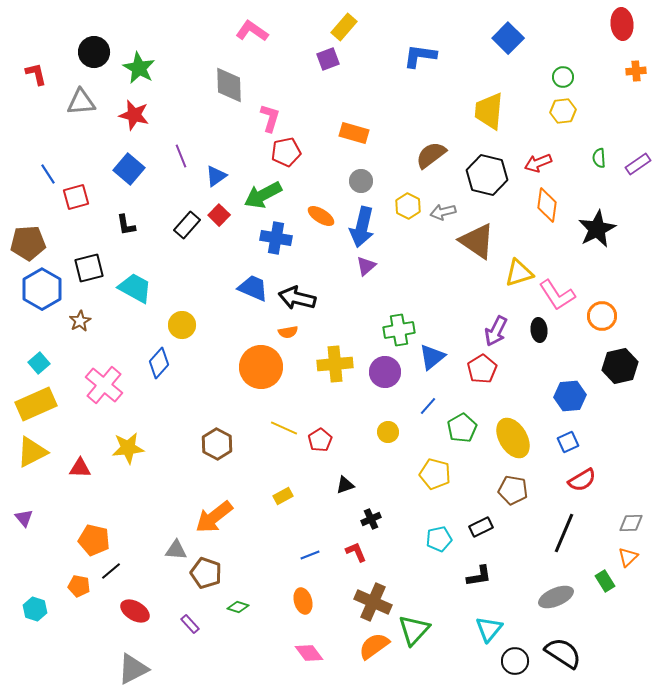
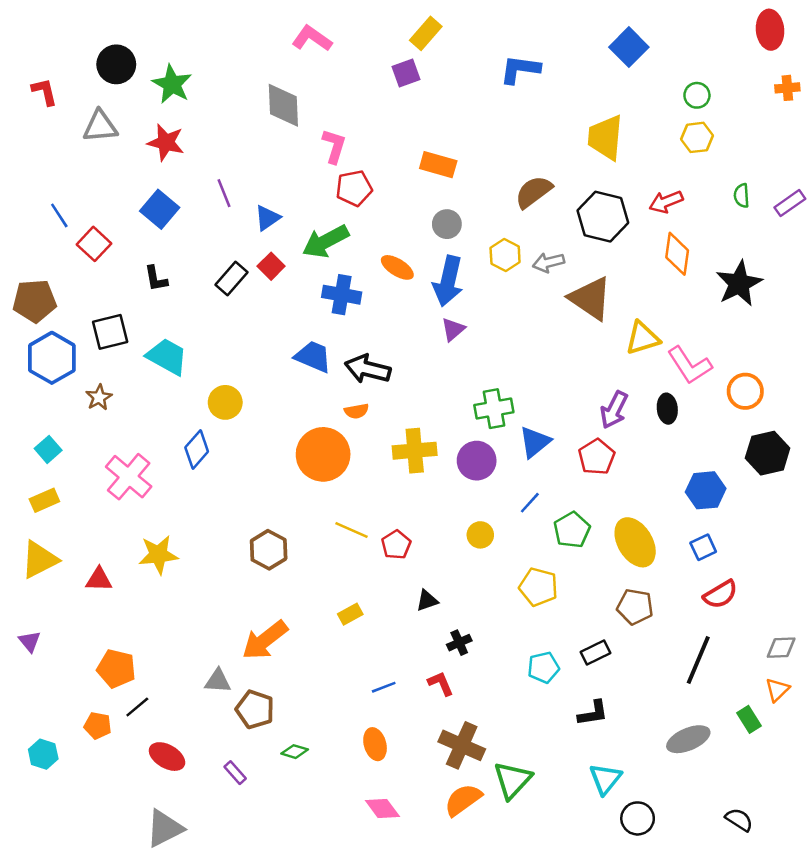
red square: (76, 197) -> (94, 244), turned -32
yellow rectangle: (36, 404) -> (44, 500), size x0.6
black semicircle: (563, 653) -> (739, 820), moved, size x0.6

